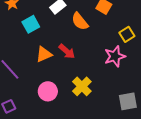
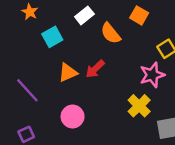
red arrow: (67, 51) -> (95, 69), turned 96
yellow cross: (82, 86) -> (139, 106), moved

